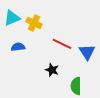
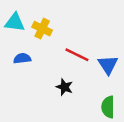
cyan triangle: (12, 18) -> (15, 22), turned 30
green semicircle: (76, 86) -> (108, 107), moved

